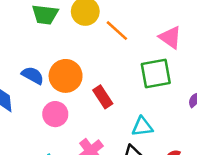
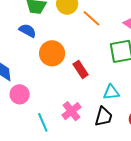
blue semicircle: (33, 75) -> (28, 31), moved
pink circle: (55, 114) -> (20, 94), moved

